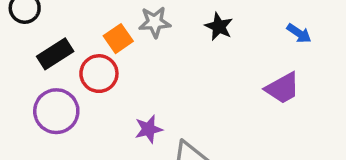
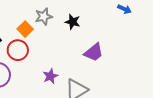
black star: (219, 27) -> (73, 22), moved
purple trapezoid: (282, 88) -> (94, 52), moved

